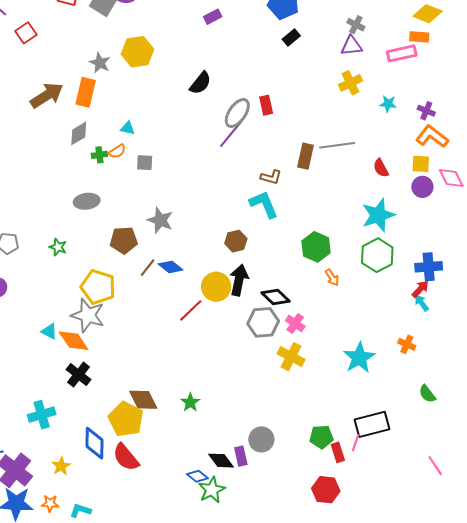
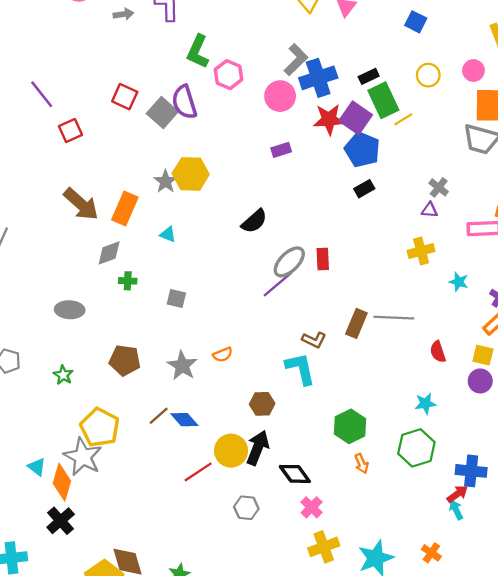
purple triangle: (351, 46) -> (430, 210), size x0.7
gray star: (100, 63) -> (166, 182), moved
brown arrow: (47, 95) -> (81, 204), turned 64
cyan triangle: (128, 128) -> (168, 234), moved
orange semicircle: (117, 151) -> (223, 355), moved
gray ellipse: (87, 201) -> (70, 310), moved
cyan star: (378, 215) -> (425, 404), size x0.6
brown pentagon: (124, 240) -> (125, 360), moved
gray hexagon: (263, 322) -> (246, 508), moved, size x0.7
orange diamond: (74, 341) -> (62, 482), turned 40
yellow cross: (291, 357) -> (324, 547), moved, turned 32

